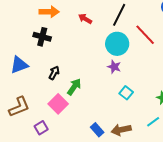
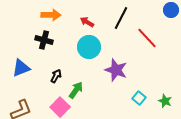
cyan circle: (117, 44) -> (89, 47), moved
purple star: (114, 67) -> (116, 70), size x1.6
cyan square: (126, 93) -> (139, 98), moved

